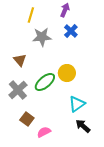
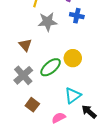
blue cross: (71, 31) -> (77, 16), turned -32
cyan triangle: (77, 104) -> (73, 96), moved
pink semicircle: (44, 132) -> (59, 118), moved

